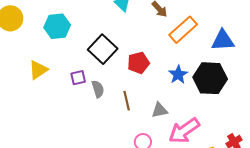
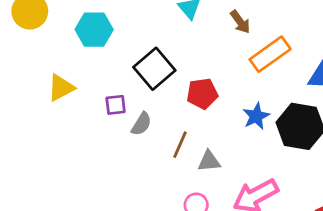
gray semicircle: (98, 89) -> (141, 124), turned 42
brown line: (127, 101) -> (180, 145), turned 30
gray triangle: (160, 110) -> (209, 161), moved

